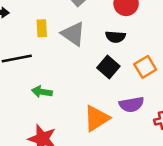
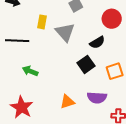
black semicircle: (116, 37) -> (97, 42), turned -49
orange triangle: (97, 118) -> (67, 102), size x0.7

